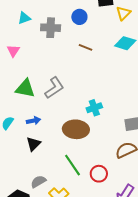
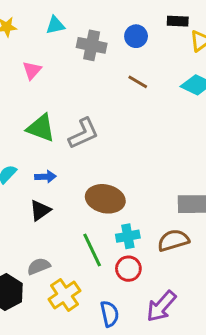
cyan cross: (94, 108) -> (128, 236), moved

